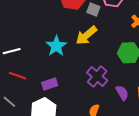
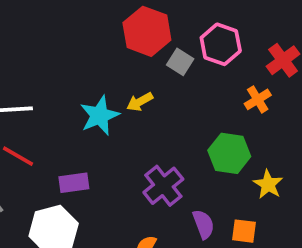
yellow arrow: (86, 35) -> (140, 102), moved, size x0.6

